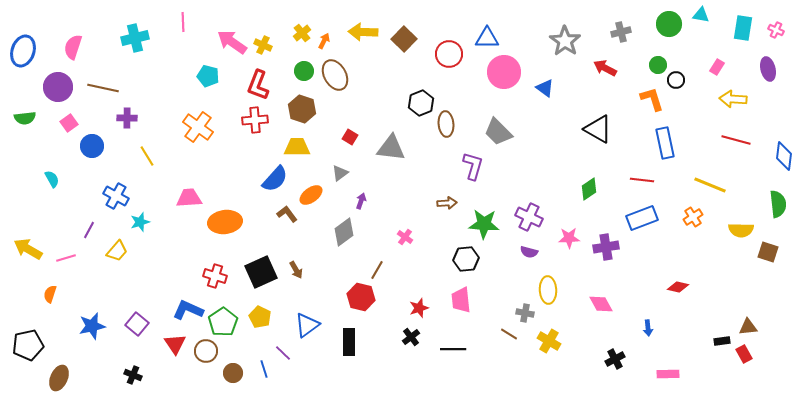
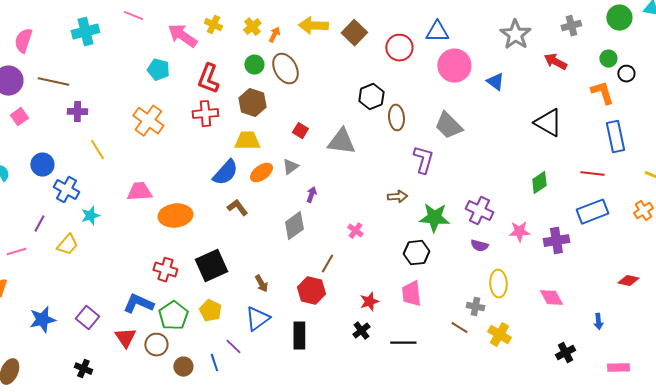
pink line: (183, 22) -> (133, 16), turned -66
yellow cross: (263, 45) -> (213, 25), moved
blue circle: (92, 146) -> (42, 165), moved
orange ellipse: (311, 195) -> (261, 173), moved
brown arrow: (296, 270) -> (261, 284), moved

